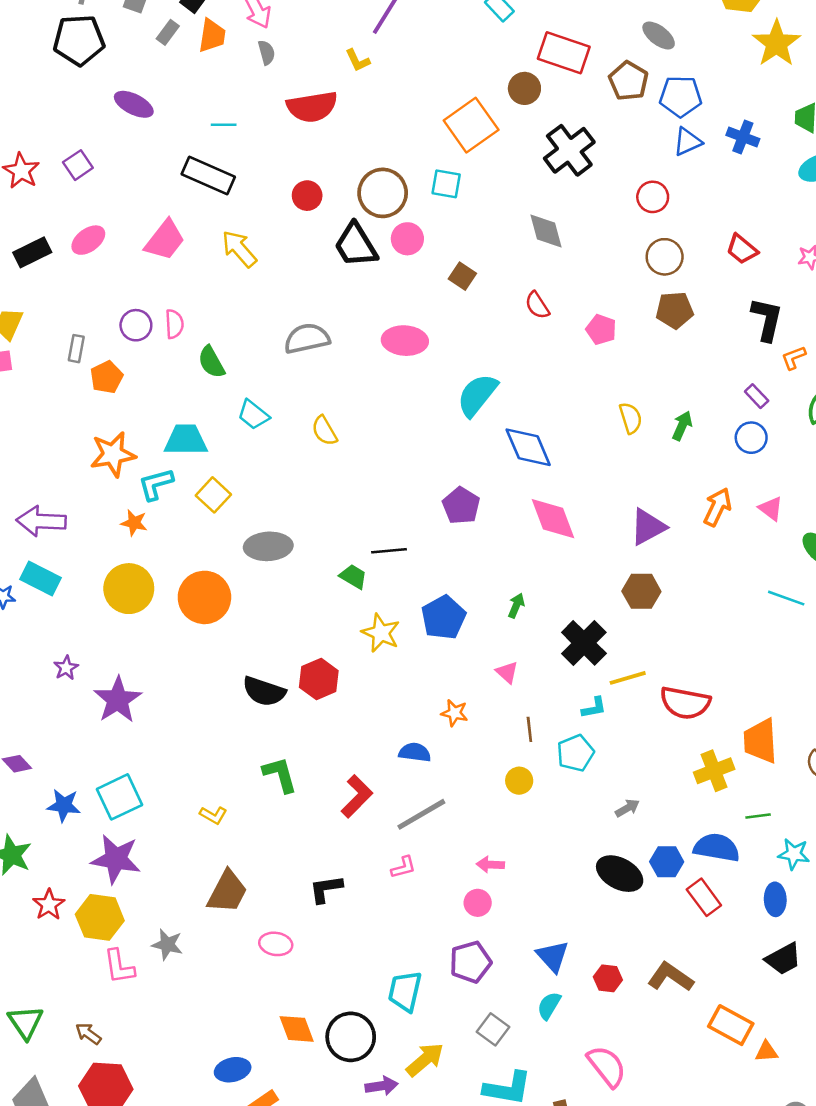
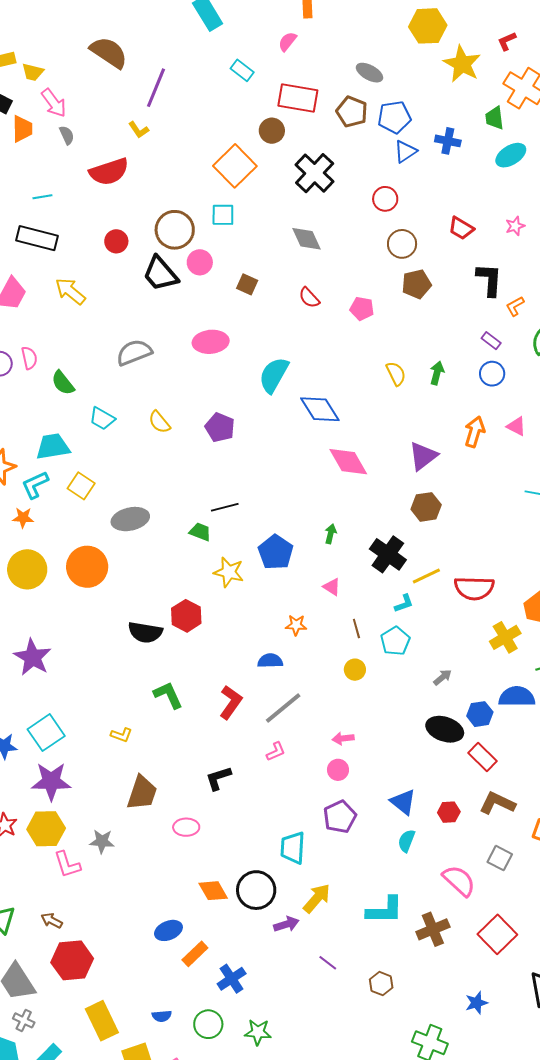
purple pentagon: (461, 506) -> (220, 427), moved
red rectangle: (704, 897) -> (482, 757), moved
gray square: (493, 1029) -> (500, 858), moved

